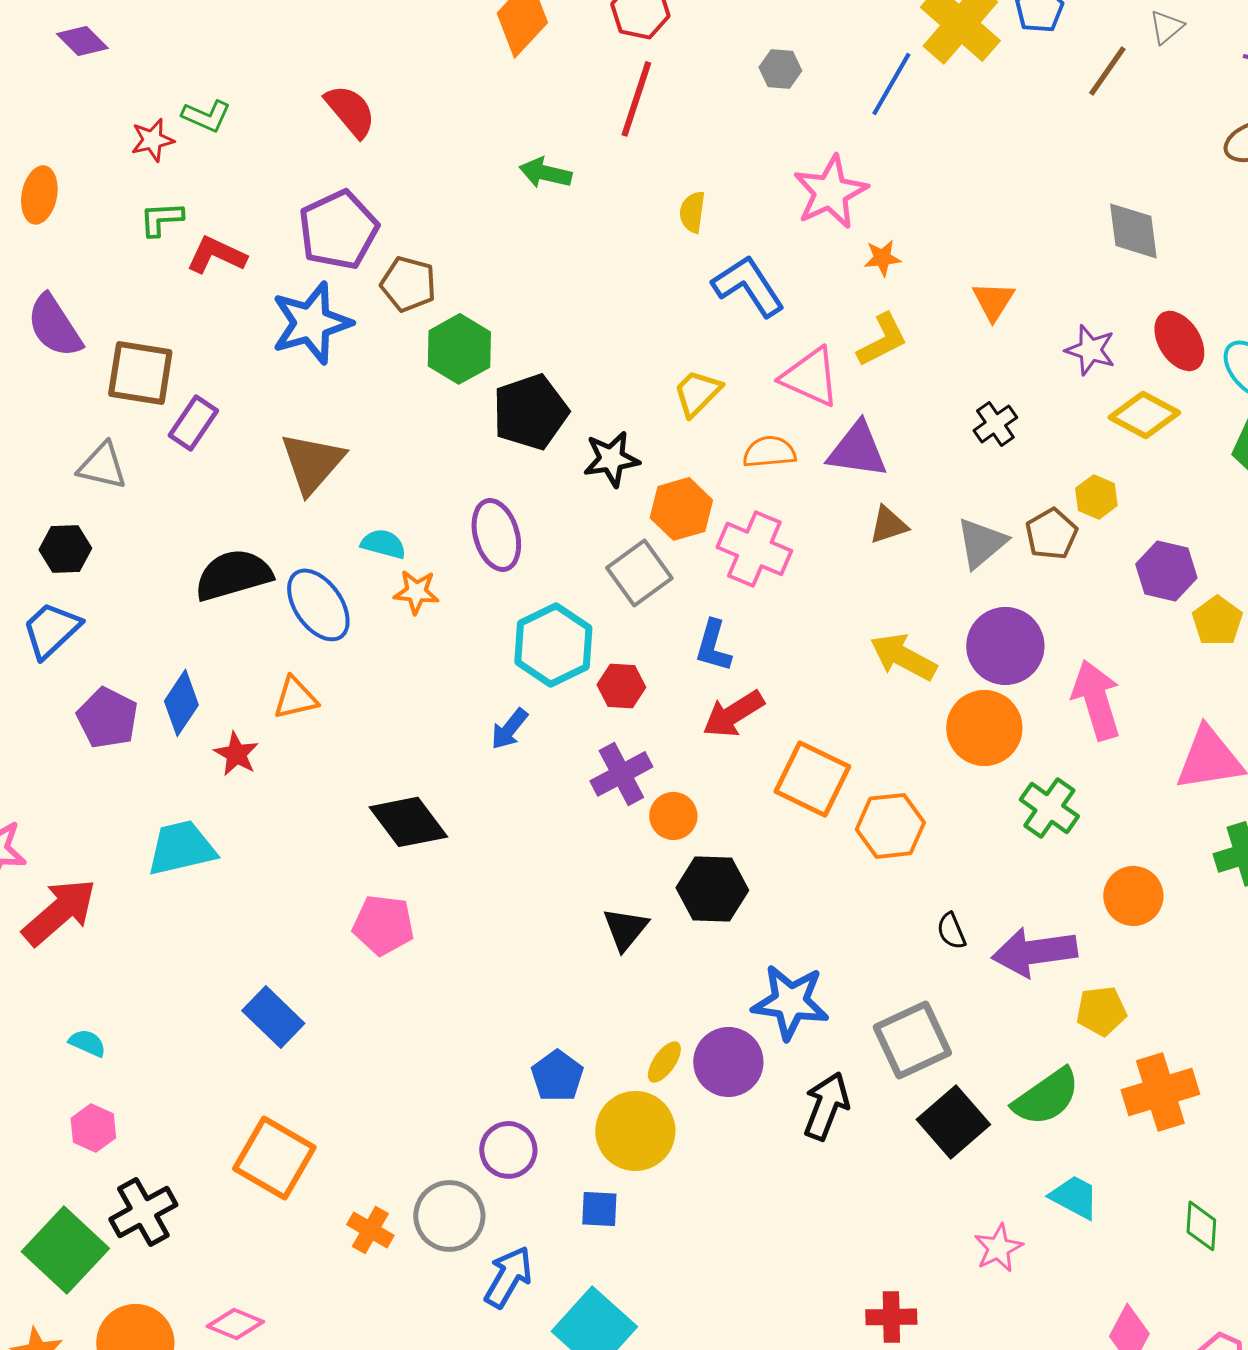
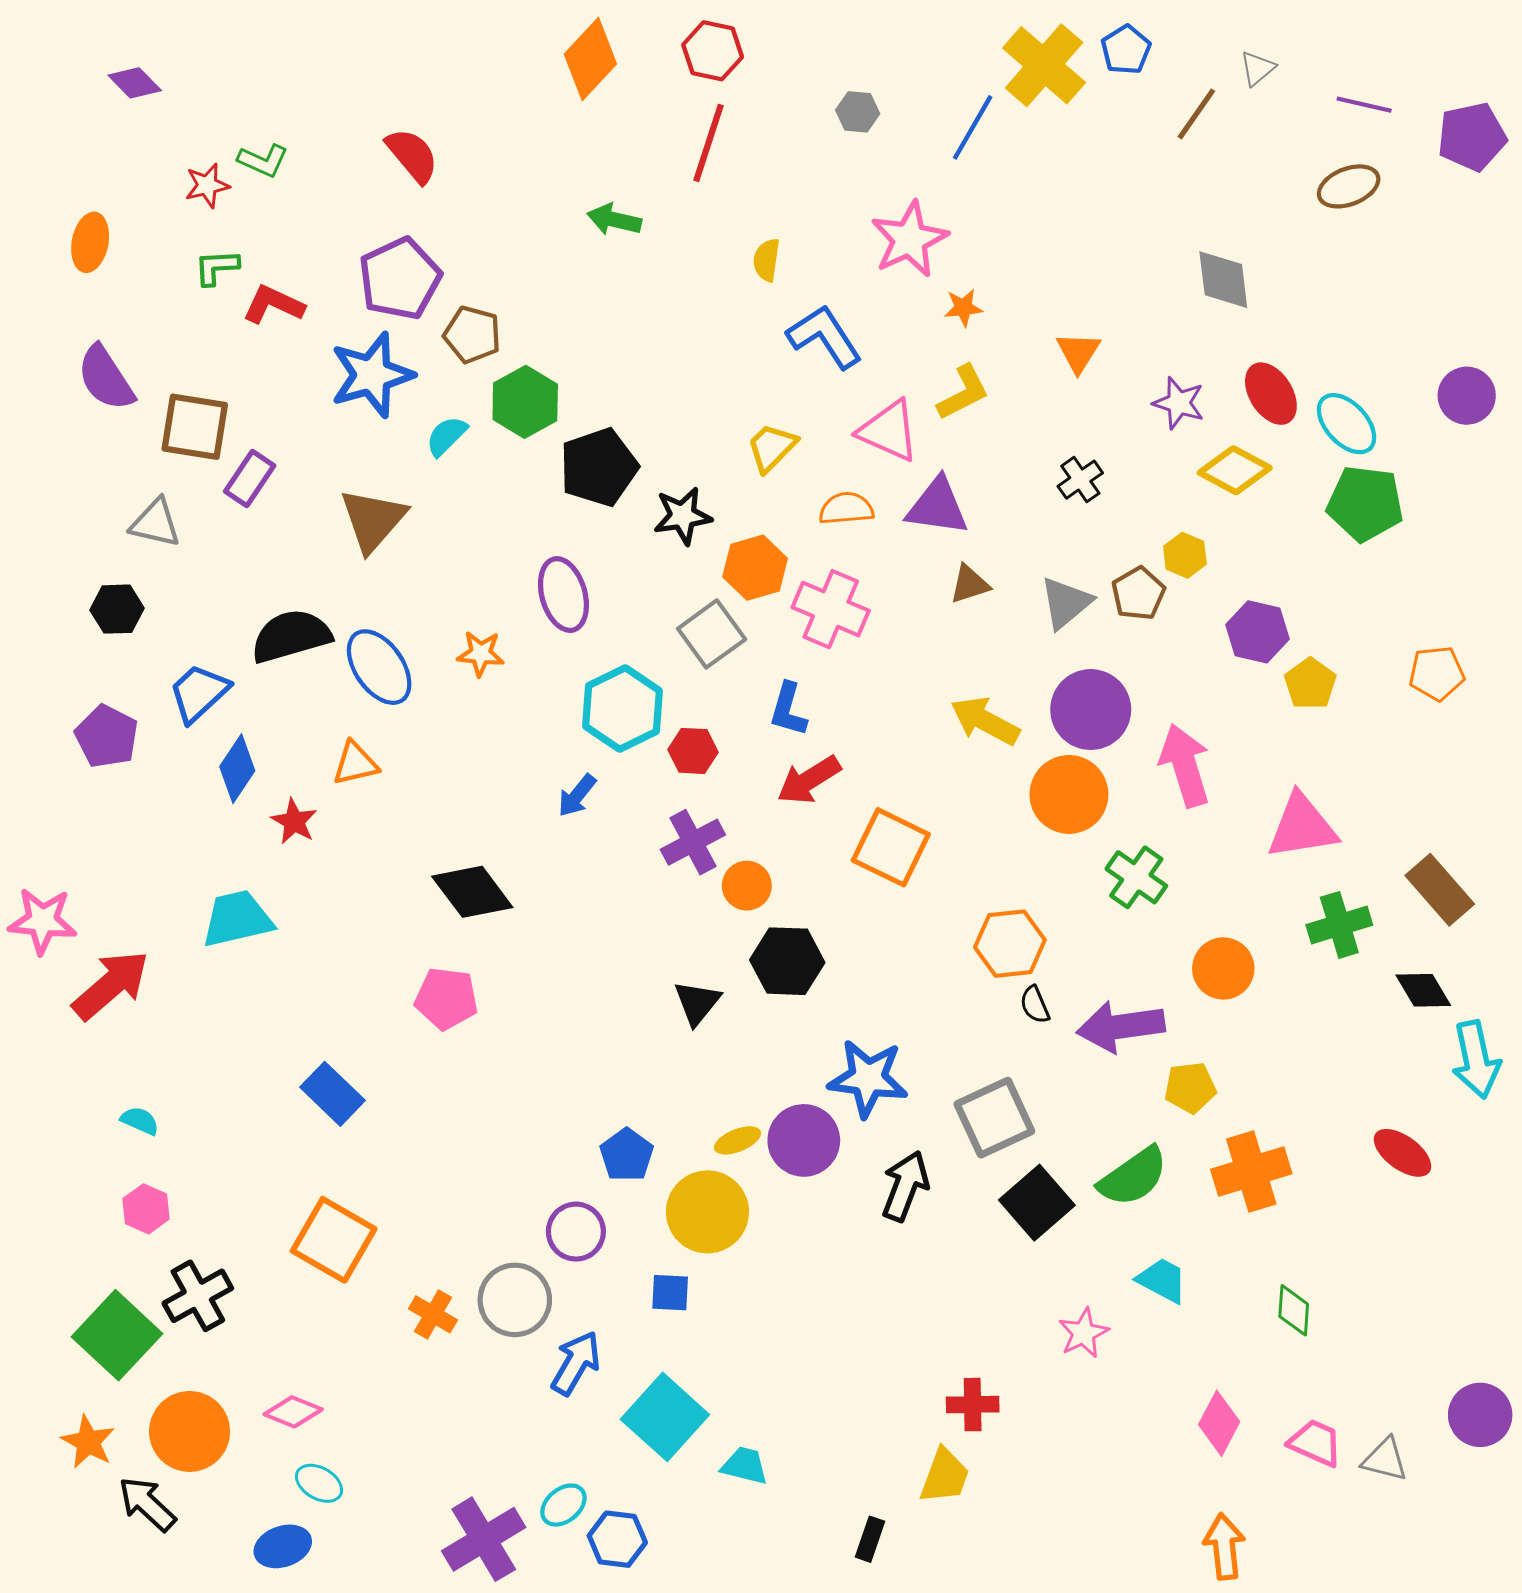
cyan semicircle: (383, 544) -> (446, 436), moved, turned -60
blue trapezoid: (51, 630) -> (199, 693), moved
purple pentagon: (107, 718) -> (107, 736), moved
orange hexagon: (890, 826) -> (1010, 944), moved
yellow ellipse: (664, 1062) -> (737, 1140), turned 33

